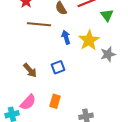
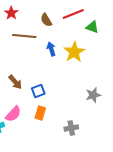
green triangle: (107, 15) -> (92, 27), turned -32
gray star: (108, 54) -> (93, 95), moved
blue square: (58, 67) -> (38, 91), moved

